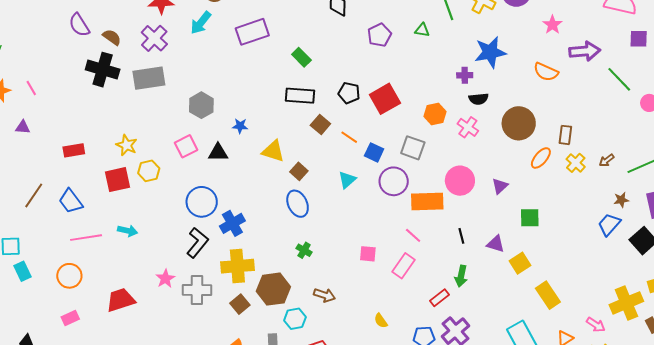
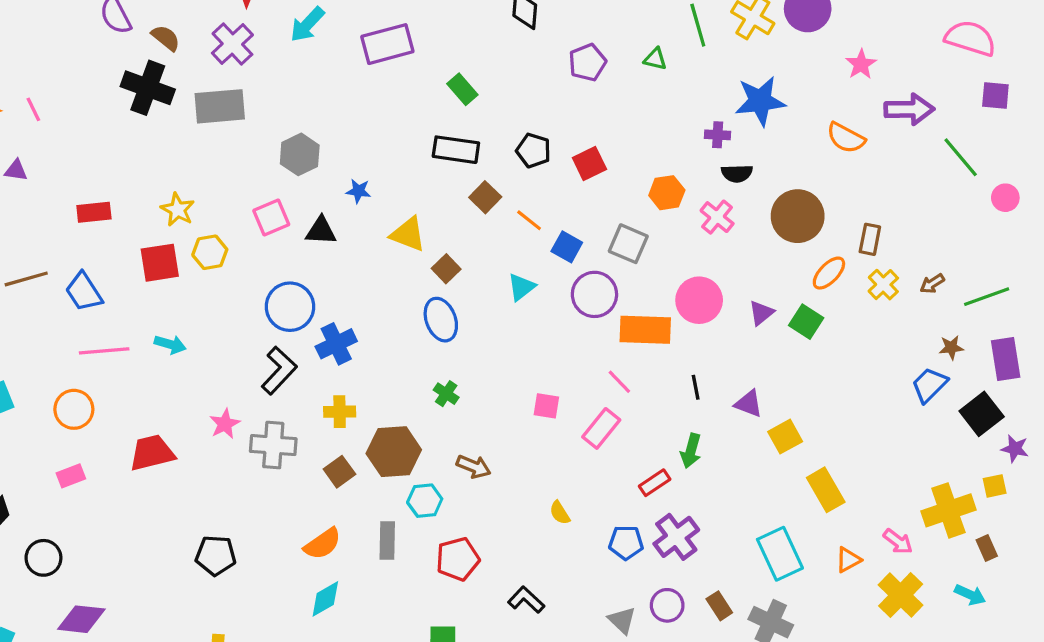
red square: (385, 99) -> (589, 163), size x0.7
brown line: (34, 195) -> (26, 279), turned 36
green square: (530, 218) -> (806, 322), moved, turned 30
yellow cross: (237, 266) -> (340, 412), size x0.6

